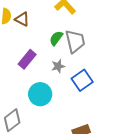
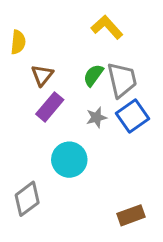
brown triangle: (22, 19) -> (42, 75), moved, turned 42
blue square: (82, 80) -> (133, 116), moved

